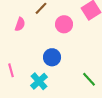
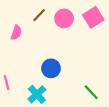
pink circle: (64, 24) -> (64, 18), moved

